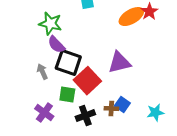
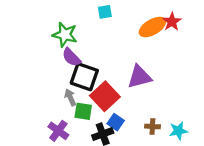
gray arrow: (42, 72) -> (70, 97), moved
blue square: (122, 105) -> (116, 122), moved
brown cross: (111, 109) -> (152, 126), moved

